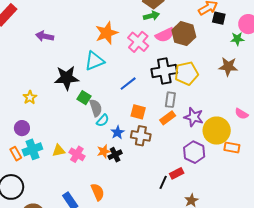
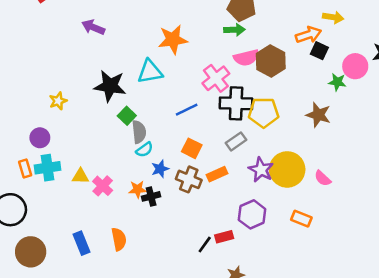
pink cross: (138, 42) -> (216, 78), moved
gray rectangle: (170, 100) -> (236, 141), turned 35
orange rectangle: (168, 118) -> (217, 174), moved
yellow circle: (217, 131) -> (287, 169), moved

